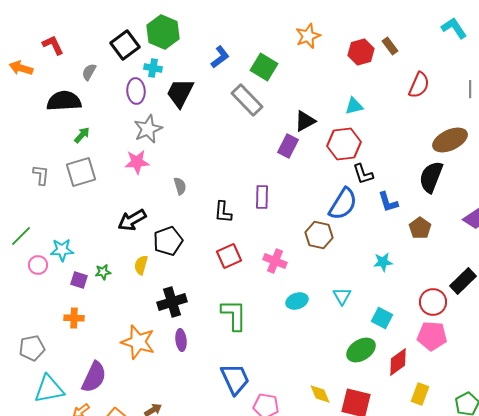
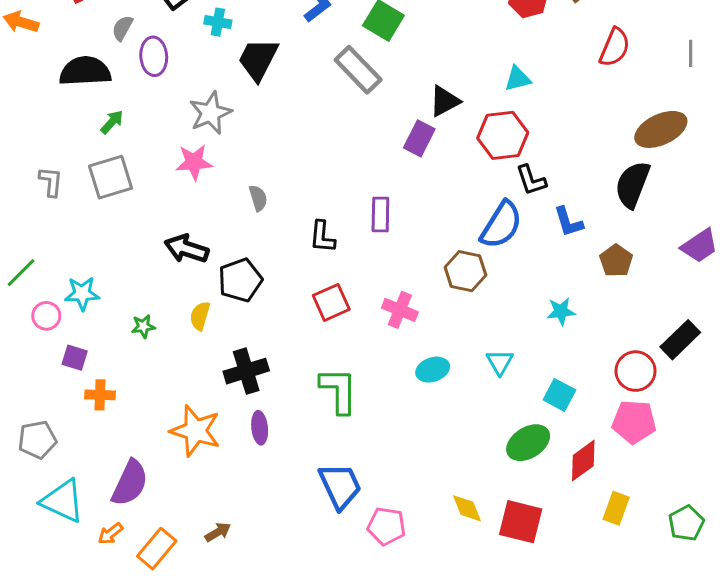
purple ellipse: (136, 91) -> (154, 56), moved
black arrow: (132, 220) -> (187, 249), turned 48
purple square: (79, 280) -> (75, 358), moved
cyan triangle: (49, 389) -> (63, 501), turned 36

